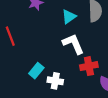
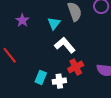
red cross: (89, 66) -> (76, 67), moved

